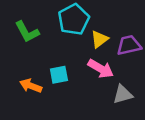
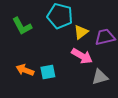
cyan pentagon: (74, 19) -> (60, 16), turned -30
cyan square: (59, 75) -> (48, 72), moved

